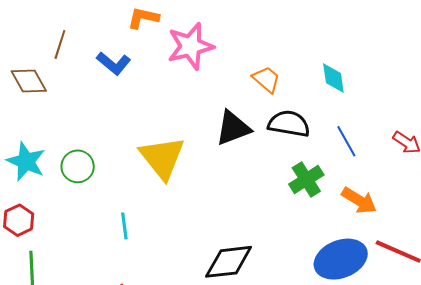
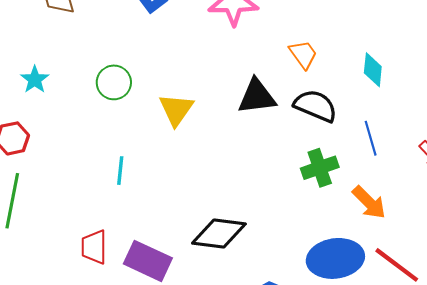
yellow triangle: (162, 158) -> (176, 110), size x0.7
cyan star: (26, 161) -> (35, 80), size x0.7
green circle: (78, 166) -> (114, 82), moved

